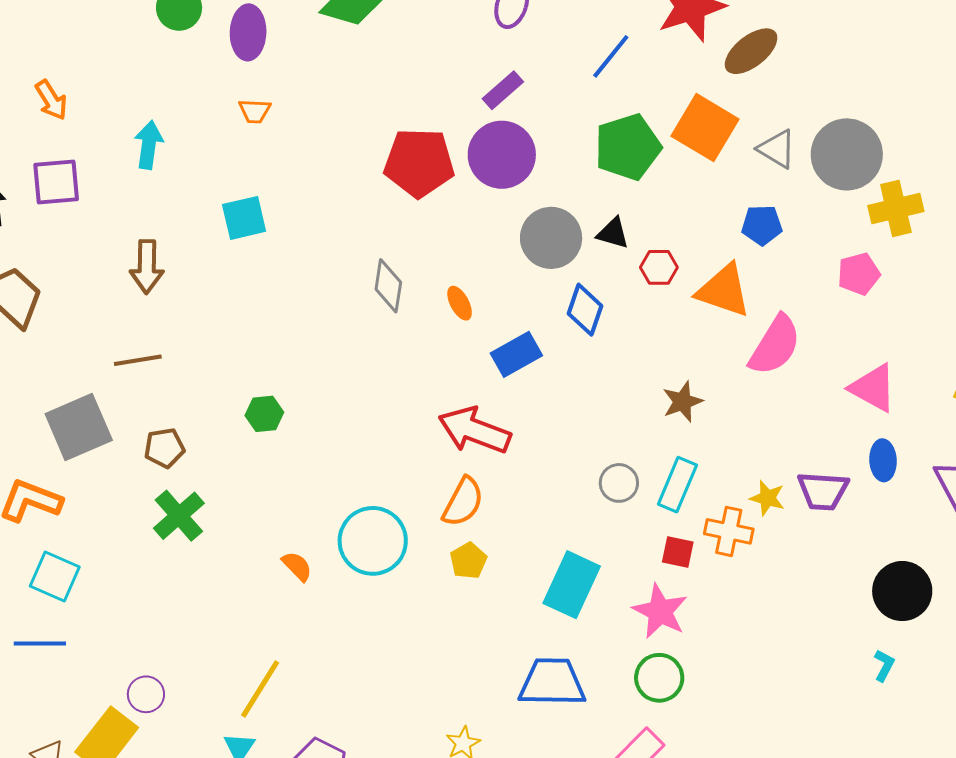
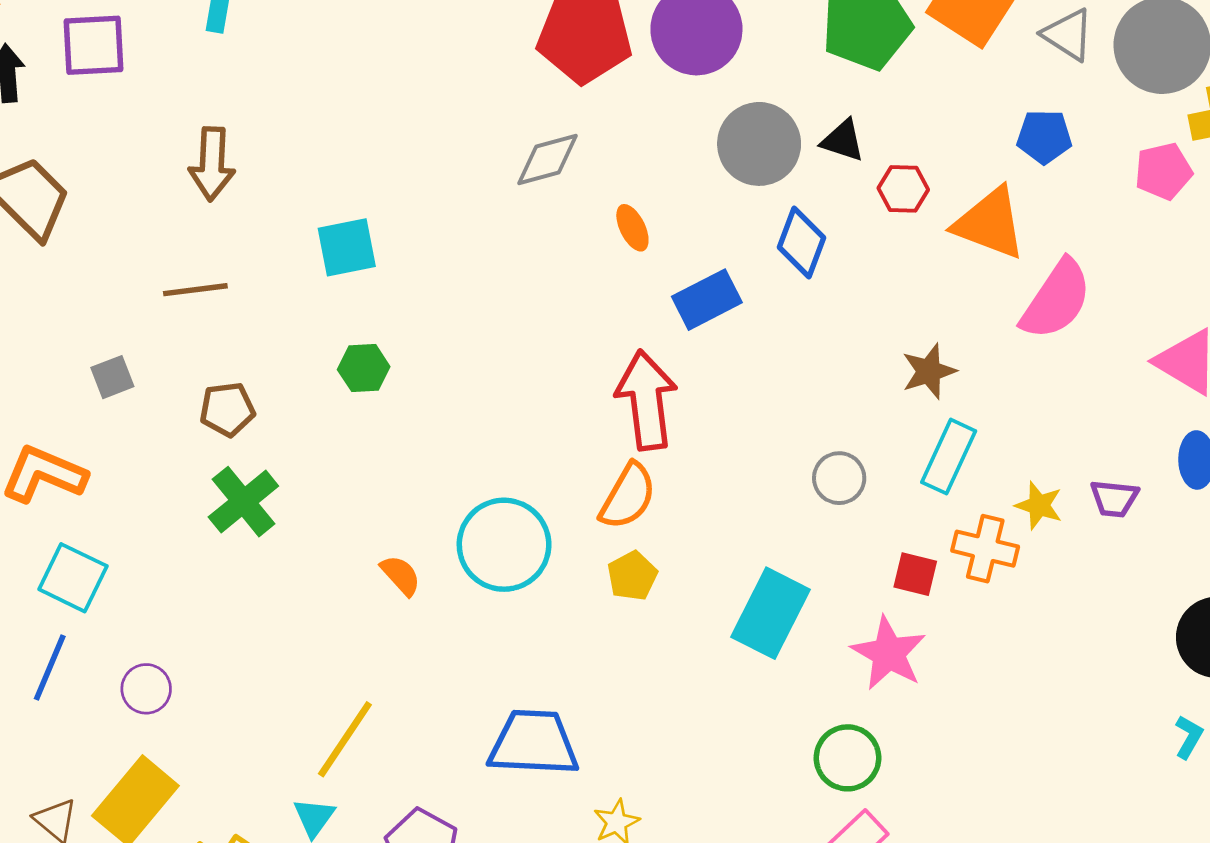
cyan square: (244, 218) -> (347, 247), moved
pink pentagon: (859, 274) -> (1163, 171), moved
gray diamond: (388, 286) -> (548, 160), moved, turned 64
gray square: (79, 427) -> (112, 377), size x0.5
red arrow: (474, 430) -> (646, 400), turned 60
cyan rectangle: (677, 485) -> (949, 457), moved
purple trapezoid: (823, 491) -> (1114, 499), size x0.7
blue line: (40, 643) -> (50, 667), turned -69
green circle: (659, 678) -> (848, 758), moved
blue trapezoid: (552, 682) -> (533, 743), moved
purple circle: (146, 694) -> (146, 689), moved

